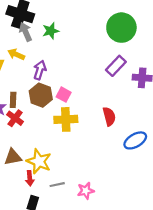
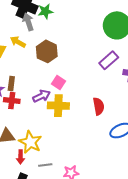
green star: (51, 31) -> (45, 11), moved
purple arrow: (40, 70) -> (41, 96), moved, turned 42
brown hexagon: (41, 95) -> (47, 51), moved
red cross: (15, 118) -> (12, 101), turned -35

